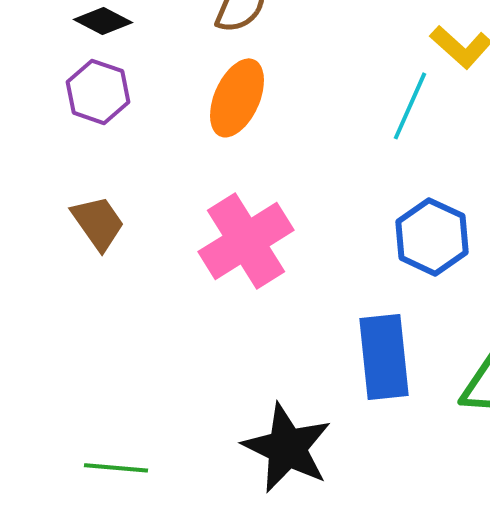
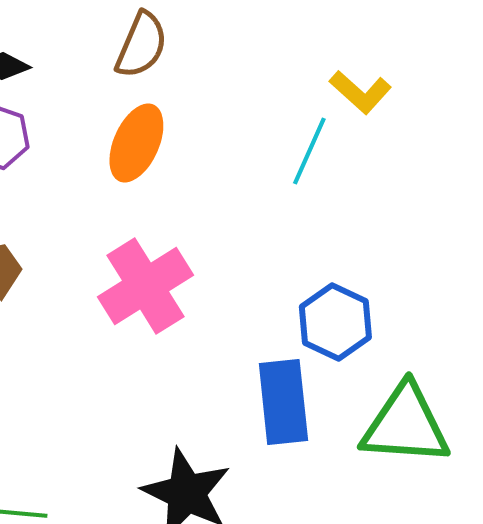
blue hexagon: (432, 237) -> (335, 322), moved

